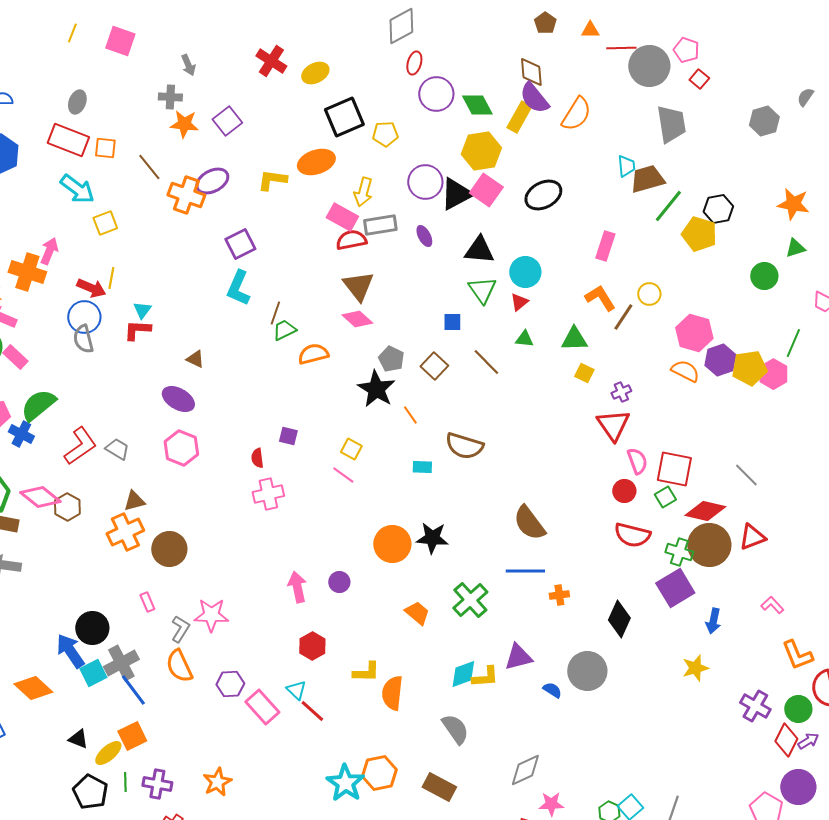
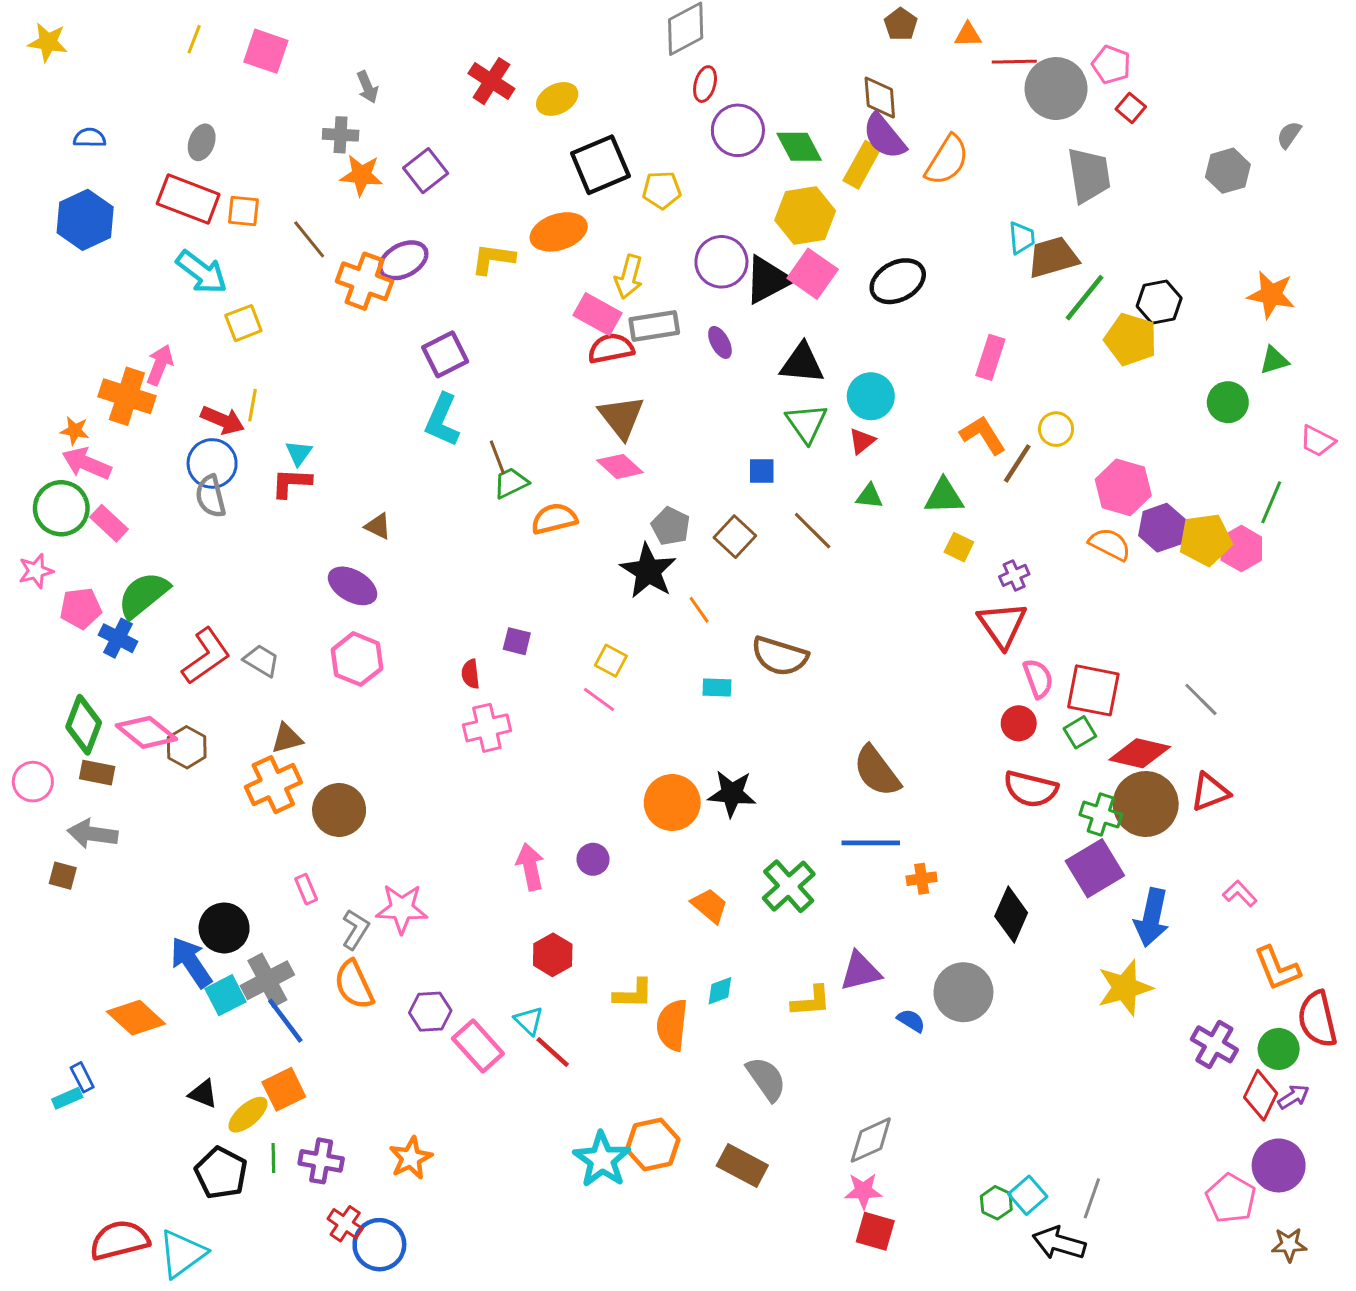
brown line: (275, 313) -> (497, 457), turned -40
blue arrow: (713, 621) -> (1152, 918), size x1.5
yellow star: (695, 668) -> (1125, 988), size x1.4
cyan diamond: (463, 674) -> (720, 991), moved, size x0.7
pink star: (551, 804) -> (863, 1191), moved

